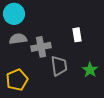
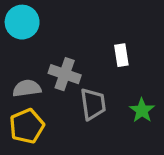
gray semicircle: (18, 39) -> (27, 88), moved
gray cross: (41, 47) -> (65, 74), turned 30

